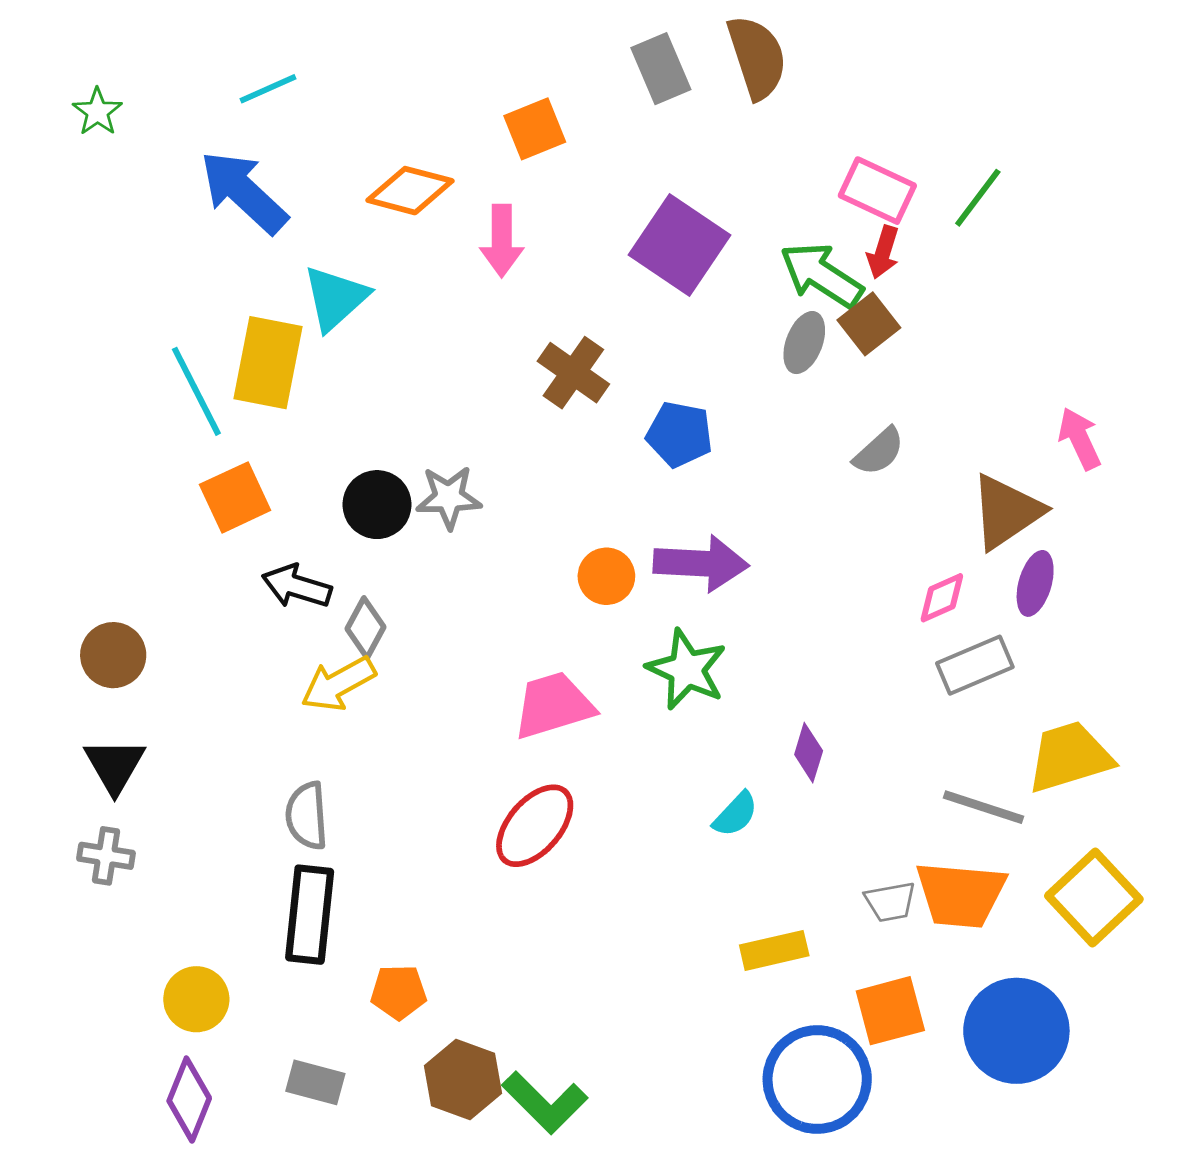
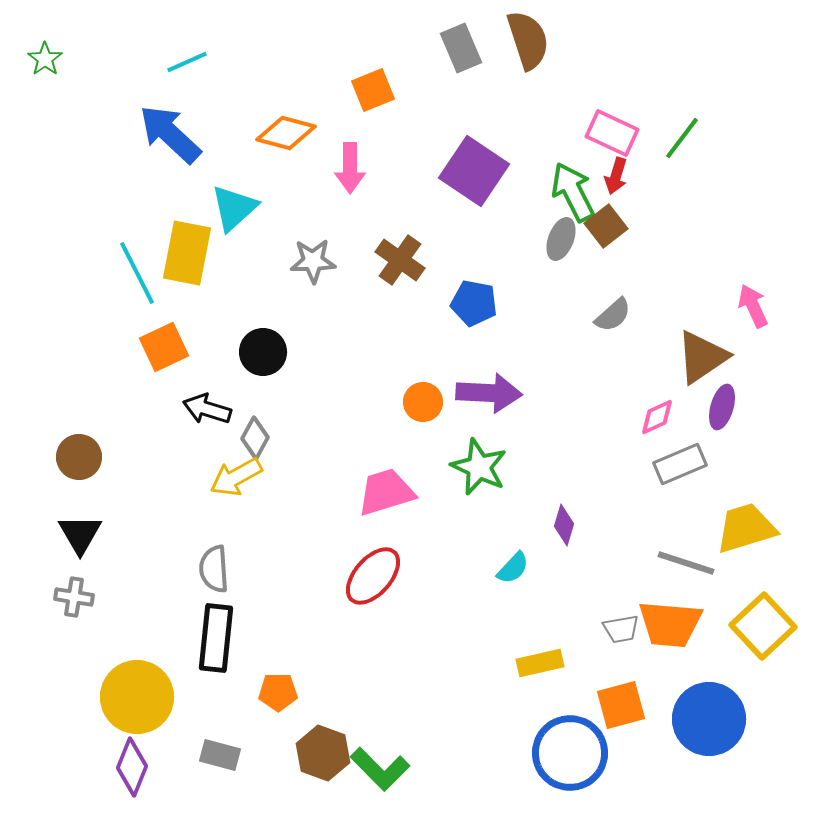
green star: (97, 112) -> (45, 59), moved
green arrow: (821, 275) -> (573, 192), turned 30
gray star: (449, 497) -> (313, 261), moved
yellow circle: (196, 999) -> (137, 697), size x1.6

